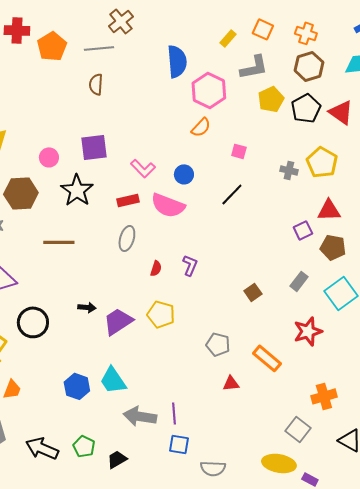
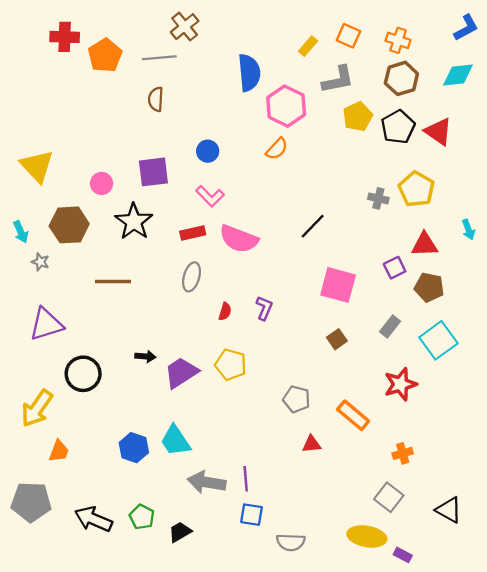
pink square: (239, 151) -> (338, 285), moved, size x2.0
blue circle: (184, 174) -> (208, 151), moved
orange cross: (324, 396) -> (403, 453), moved, size x0.7

